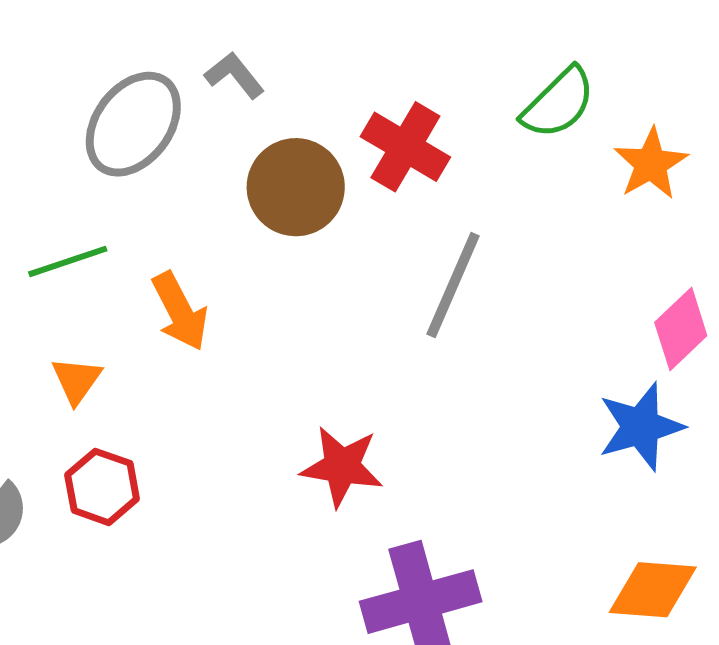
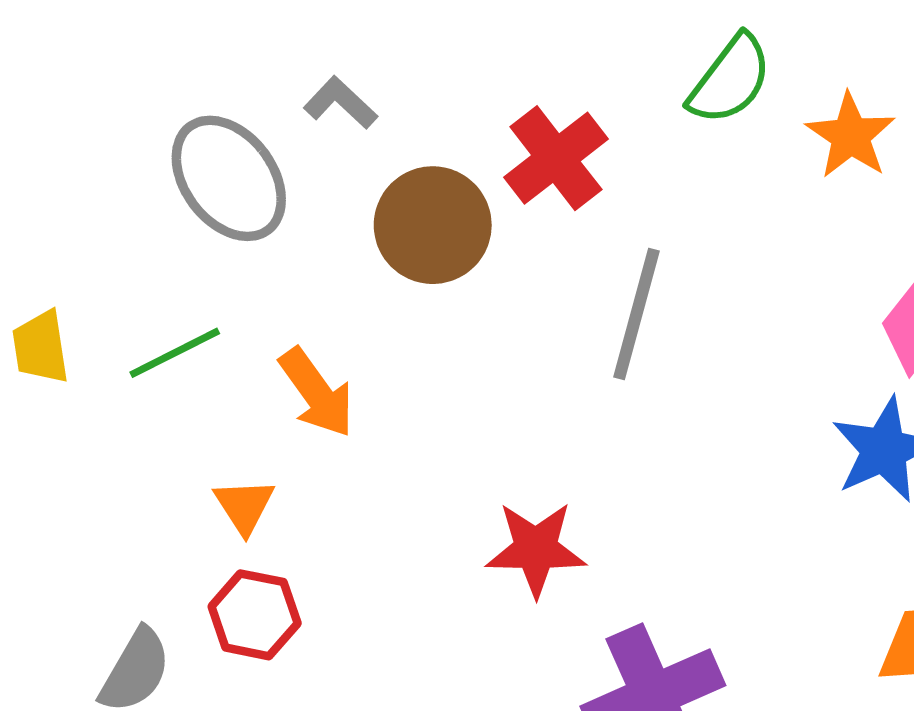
gray ellipse: (133, 124) -> (229, 178), turned -65
red cross: (405, 147) -> (556, 158), turned 30
orange triangle: (77, 380) -> (244, 506), moved

